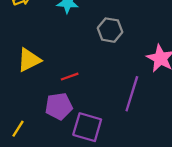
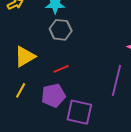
gray hexagon: (110, 30) -> (61, 30), moved
yellow line: (18, 129) -> (21, 90), moved

